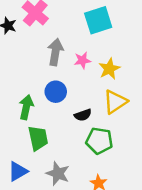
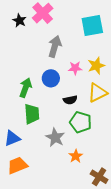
pink star: (82, 60) -> (75, 68), moved
gray star: (58, 174) -> (55, 137), moved

